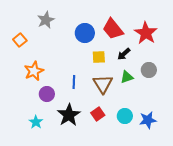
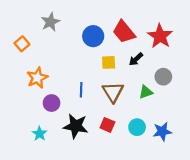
green triangle: (127, 77) -> (146, 92), moved
red square: (98, 114) -> (107, 125), turned -32
black star: (69, 115) -> (76, 126), turned -30

